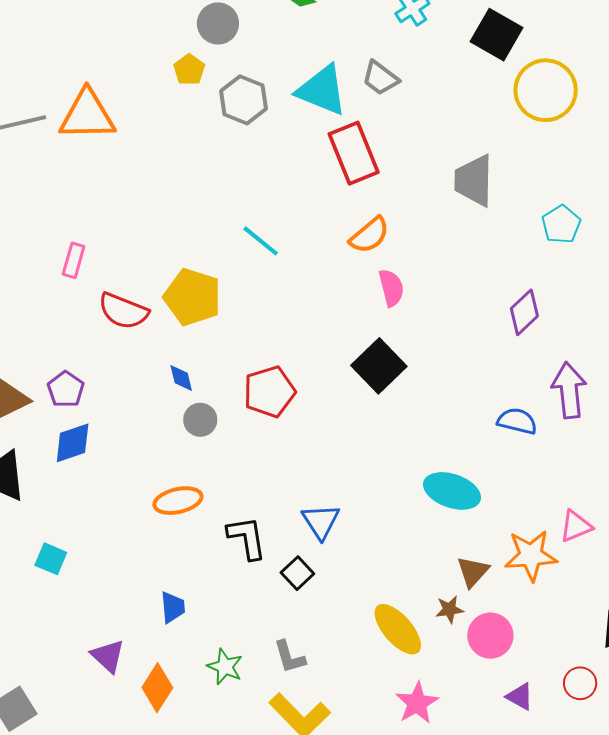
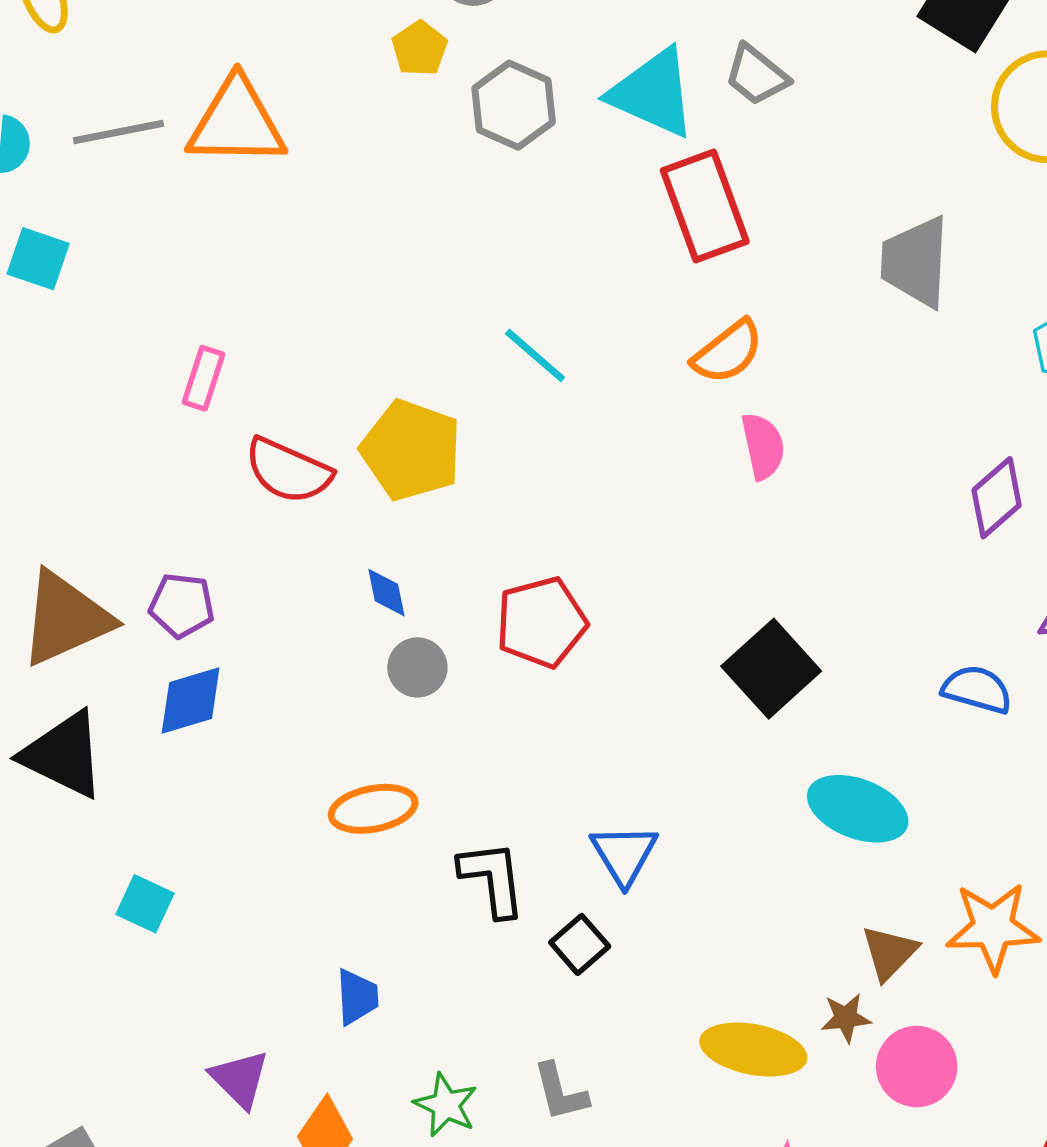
black square: (379, 366) -> (771, 669), moved
purple pentagon: (66, 389) -> (182, 605), turned -30
yellow ellipse: (398, 629) -> (753, 1050), turned -40

